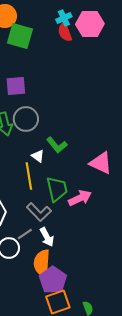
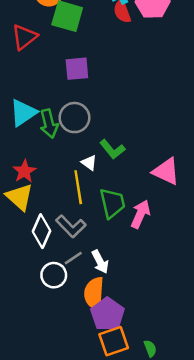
purple square: (16, 86) -> (77, 69), moved
pink arrow: (80, 198) -> (140, 214), turned -40
gray L-shape: (39, 212) -> (71, 226), moved

